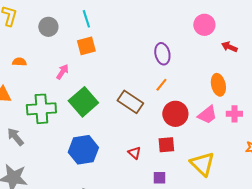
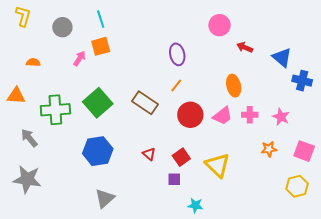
pink arrow: (62, 72) -> (80, 58), moved
red square: (166, 145) -> (181, 157), moved, turned -30

